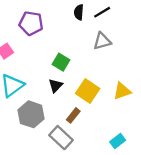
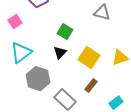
gray triangle: (102, 41) -> (102, 13), turned 30
brown rectangle: (73, 115) -> (91, 86), moved

